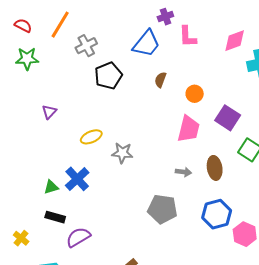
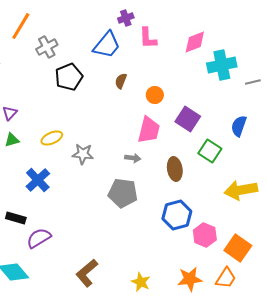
gray arrow: (184, 172) -> (133, 158), moved
green triangle: (51, 187) -> (12, 140), moved
gray pentagon: (162, 209) -> (123, 193), moved

